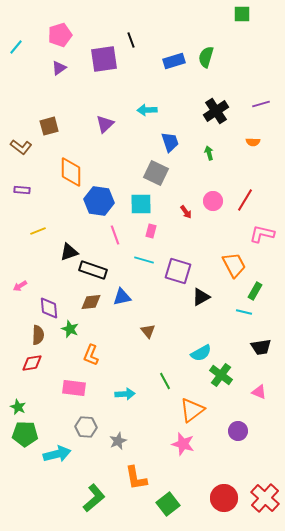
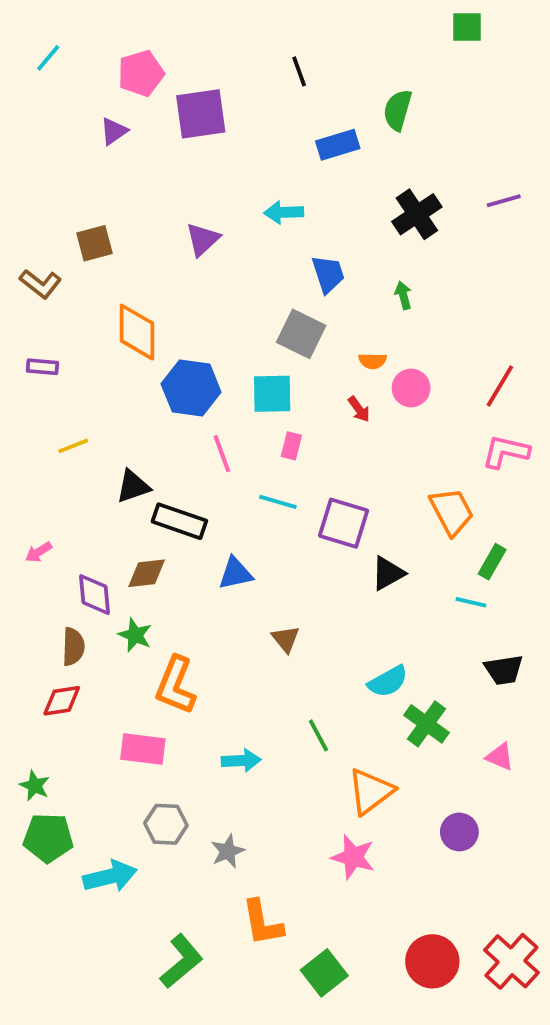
pink pentagon: (60, 35) -> (141, 73), moved
black line: (131, 40) -> (299, 71), moved
cyan line: (16, 47) -> (48, 58), moved
blue rectangle: (174, 61) -> (338, 145), moved
orange semicircle: (253, 142) -> (372, 361), moved
red line: (245, 200) -> (500, 386), moved
brown diamond: (91, 302) -> (147, 573), moved
orange L-shape: (91, 355) -> (176, 685), size x1.4

